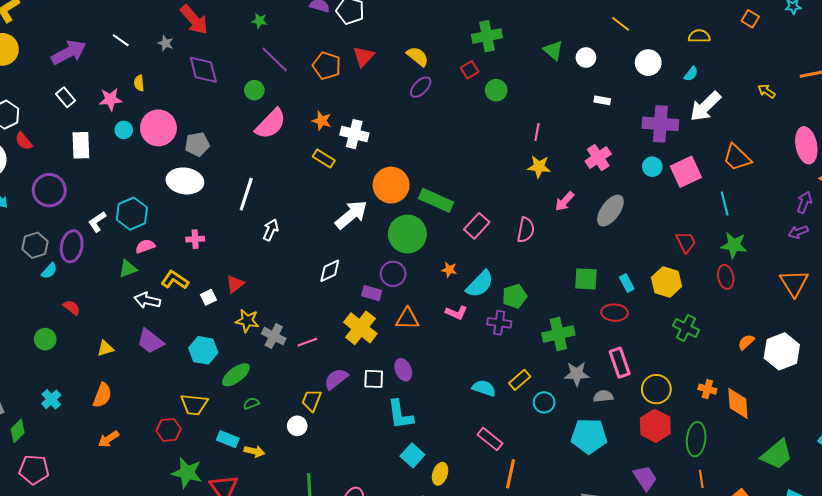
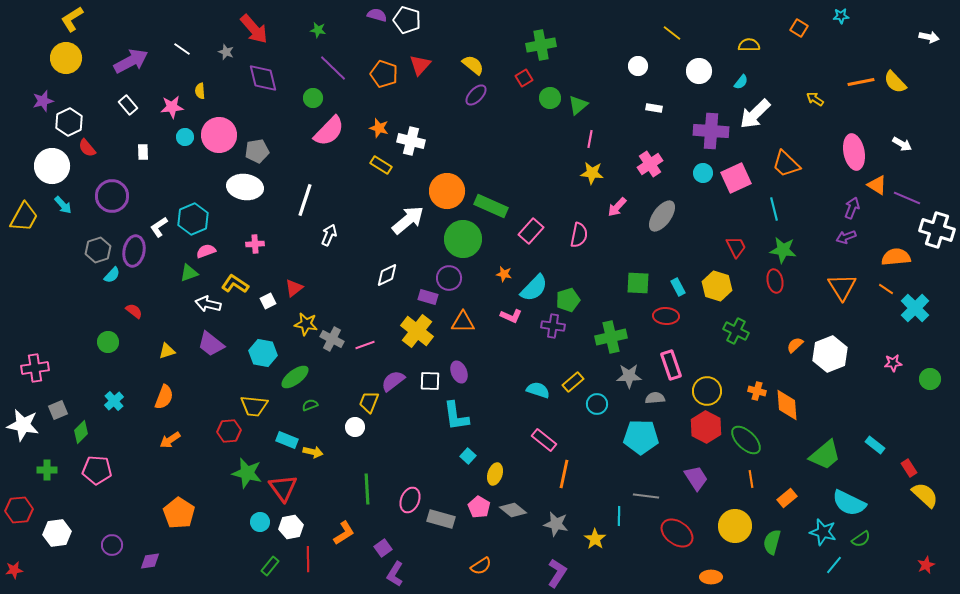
green triangle: (553, 50) -> (578, 105), moved, turned 40
white rectangle: (81, 145) -> (143, 152), size x0.6
green ellipse: (696, 439) -> (746, 440), turned -52
cyan square: (412, 455) -> (468, 456), size x0.7

